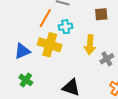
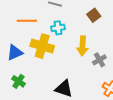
brown square: (101, 14) -> (94, 15), turned -32
orange line: (45, 18) -> (27, 21), moved, turned 60

